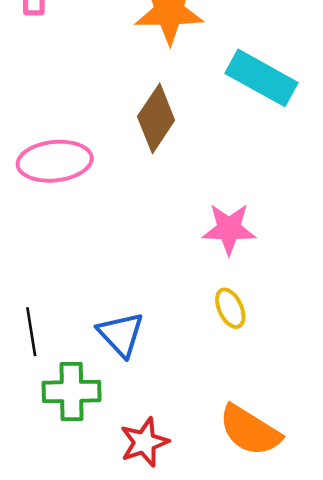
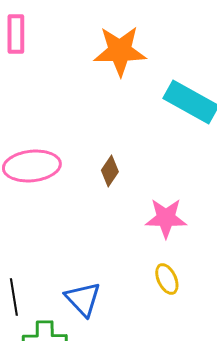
brown diamond: (156, 118) -> (110, 171), moved, size x0.6

